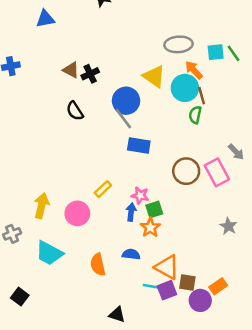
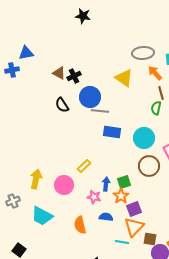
blue triangle: (45, 19) -> (26, 53), moved
cyan circle: (185, 88) -> (144, 138), moved
blue circle: (126, 101) -> (90, 97), moved
gray line: (123, 119) -> (100, 111), turned -48
brown circle: (186, 171) -> (149, 166), moved
pink star: (140, 195) -> (94, 197), moved
orange triangle: (167, 267) -> (134, 227), turned 45
purple square: (167, 290) -> (134, 209), moved

